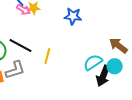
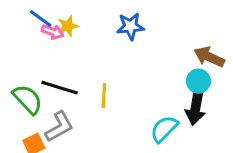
cyan semicircle: (93, 62) -> (164, 129), moved
cyan circle: (115, 66) -> (198, 81), moved

